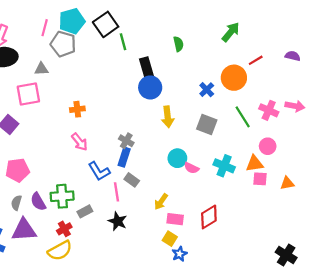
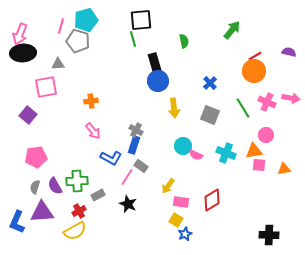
black square: (106, 24) -> (141, 20), moved, turned 30
orange circle: (234, 78) -> (254, 71), moved
blue L-shape: (99, 171) -> (111, 158), turned -30
pink line: (116, 192) -> (127, 177), turned 42
black cross: (286, 255) -> (269, 235), moved, turned -30

